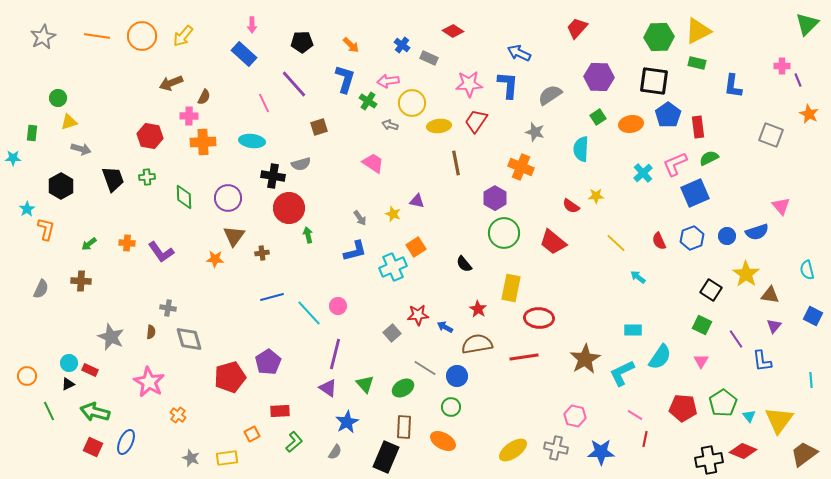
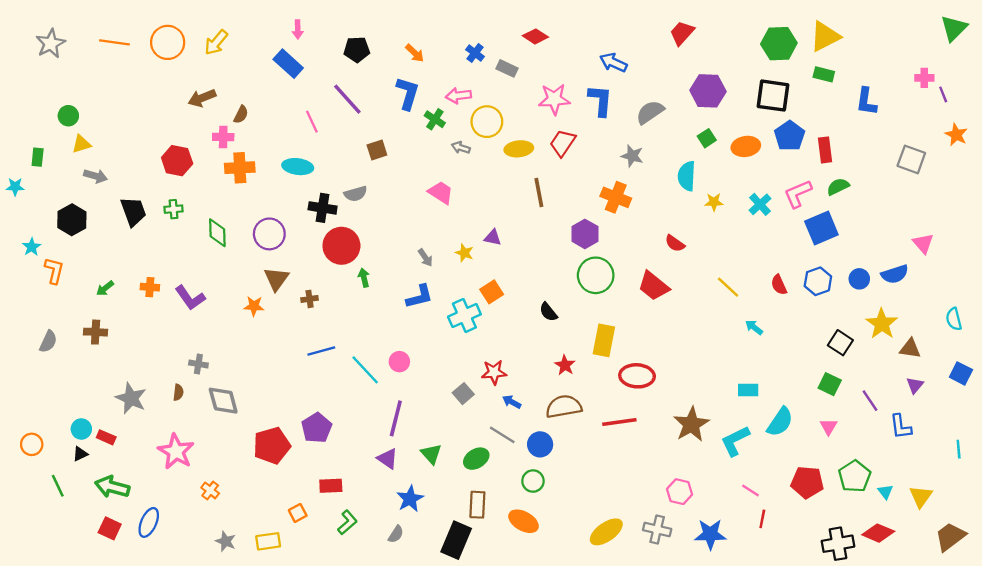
yellow star: (596, 196) -> (714, 202), moved
blue arrow: (445, 327) -> (512, 402), moved
yellow triangle: (779, 420) -> (921, 496), size x0.7

